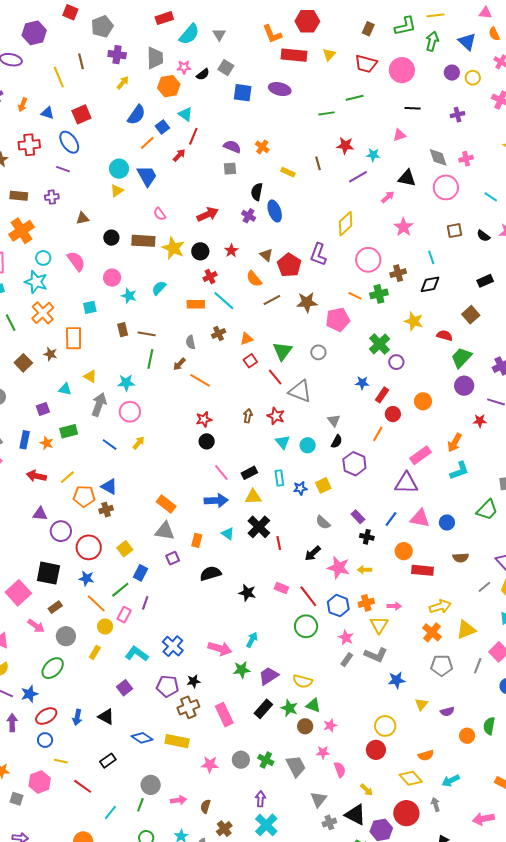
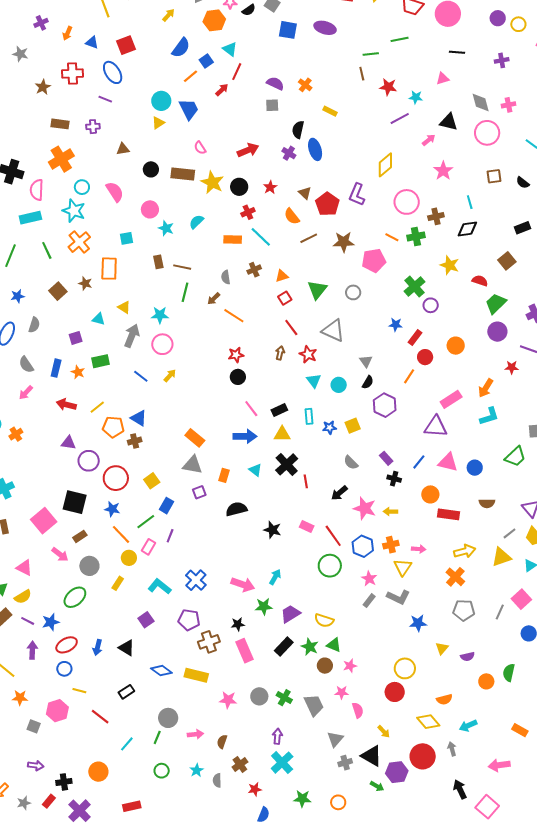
brown line: (318, 163) -> (362, 74), moved
red line: (275, 377) -> (291, 327), moved
yellow triangle: (466, 630) -> (501, 557), moved
black star: (194, 681) -> (238, 624), moved

